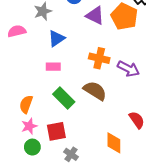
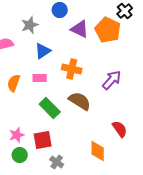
orange cross: (99, 58) -> (72, 69), moved
purple arrow: (128, 69) -> (112, 80), turned -75
orange semicircle: (26, 104) -> (14, 83), moved

